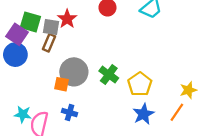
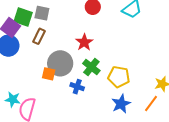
red star: (67, 19) -> (84, 42), moved
gray square: (51, 27) -> (42, 13), moved
yellow pentagon: (140, 84) -> (119, 77), turned -30
blue cross: (70, 113) -> (77, 87), moved

